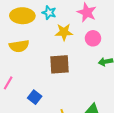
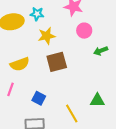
yellow star: (64, 32) -> (47, 36), moved
yellow semicircle: (19, 46) -> (20, 64), moved

